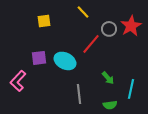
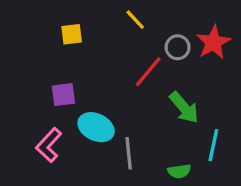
cyan ellipse: (65, 61) -> (96, 127), moved
green arrow: (108, 78) -> (184, 108), moved, size x1.5
pink L-shape: (18, 81) -> (49, 145), moved

